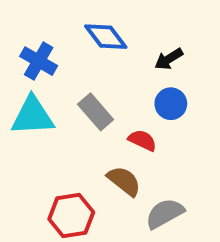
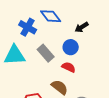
blue cross: (39, 61) -> (28, 27), moved
blue circle: (171, 104) -> (71, 47), moved

